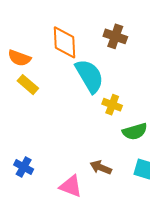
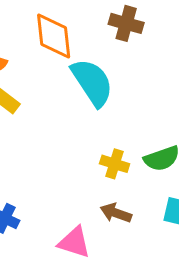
yellow cross: (112, 105) -> (115, 164), moved

